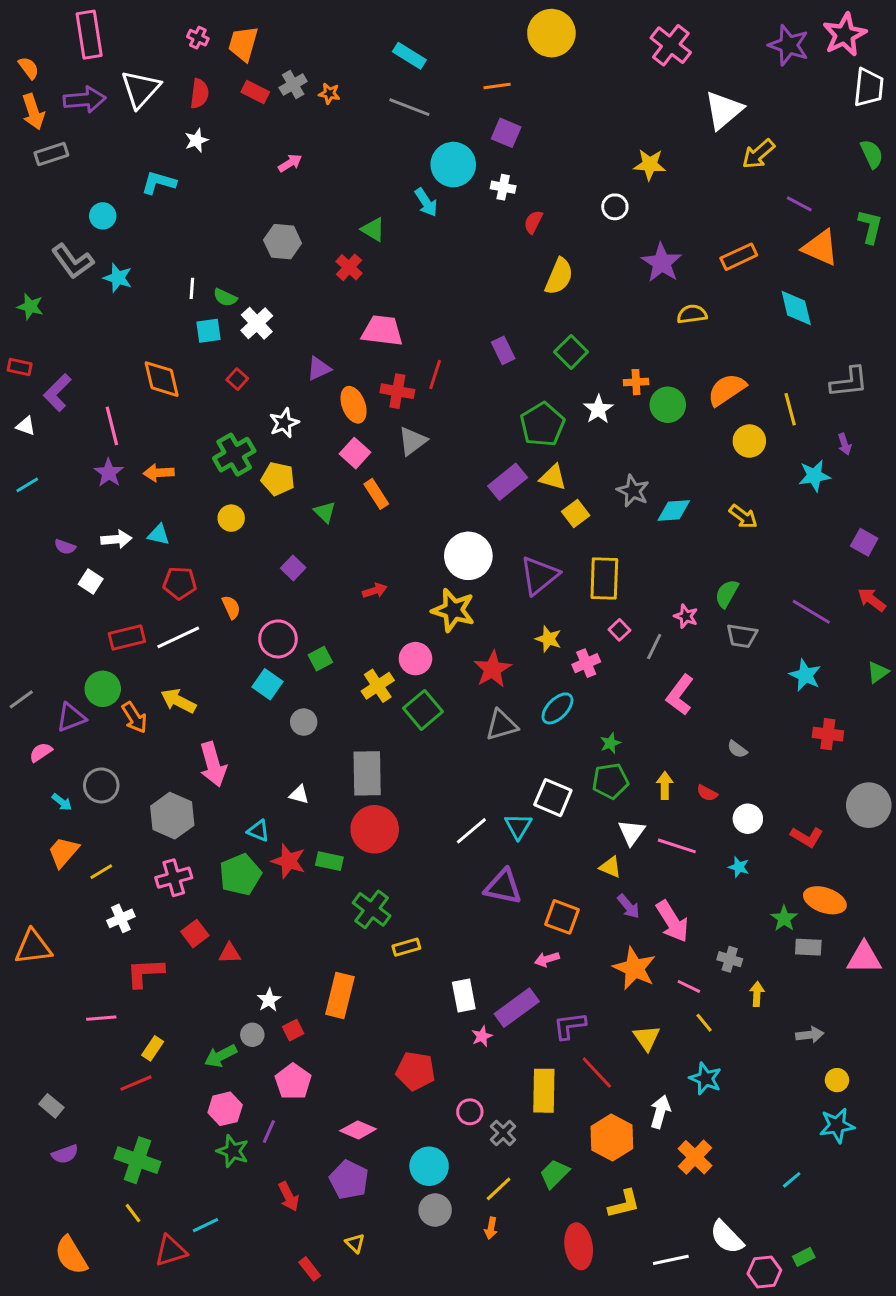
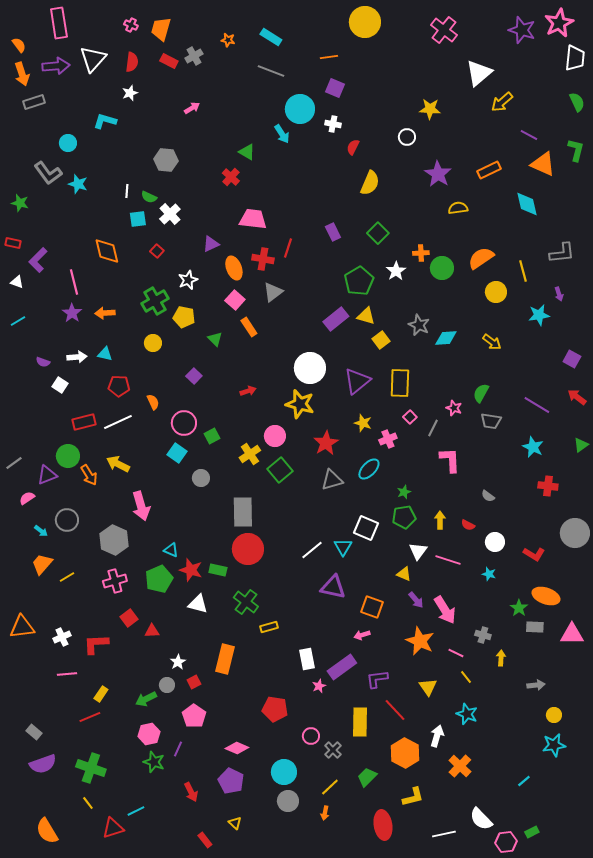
orange star: (329, 94) -> (228, 40), moved
gray hexagon: (283, 242) -> (166, 160), moved
pink L-shape: (680, 695) -> (450, 460), turned 140
white triangle: (299, 795) -> (198, 604), moved, size x1.5
white cross: (121, 918) -> (62, 637), moved
purple semicircle: (65, 1154) -> (43, 764), size x1.5

